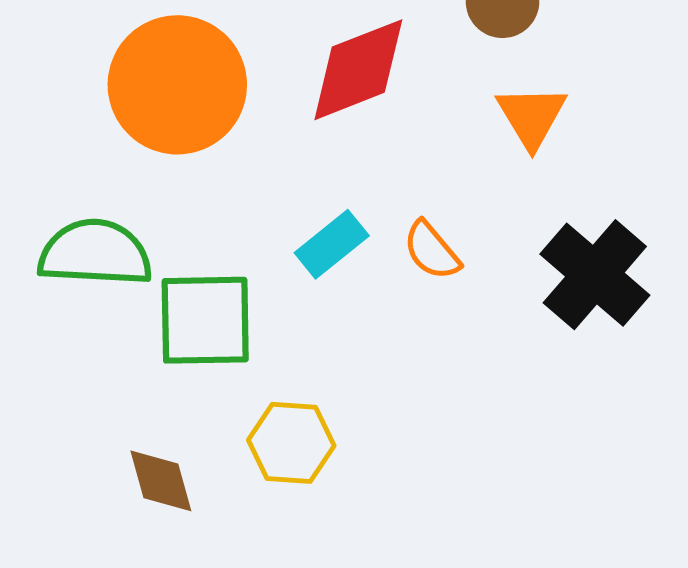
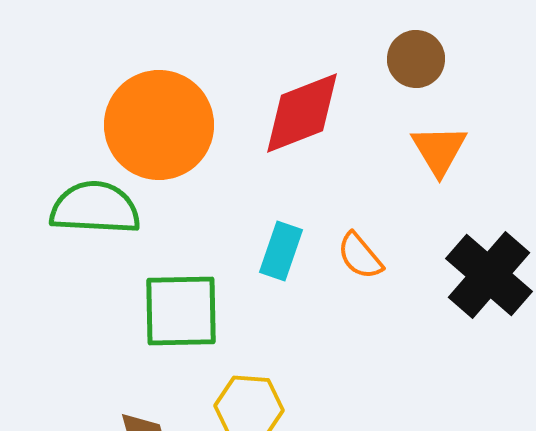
cyan rectangle: (332, 244) -> (281, 251), turned -32
green semicircle: (95, 253) -> (95, 208), moved

